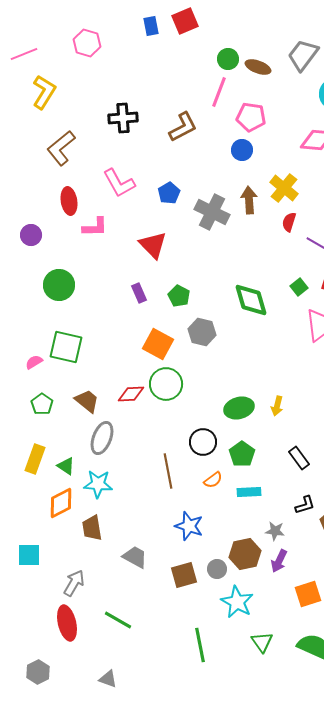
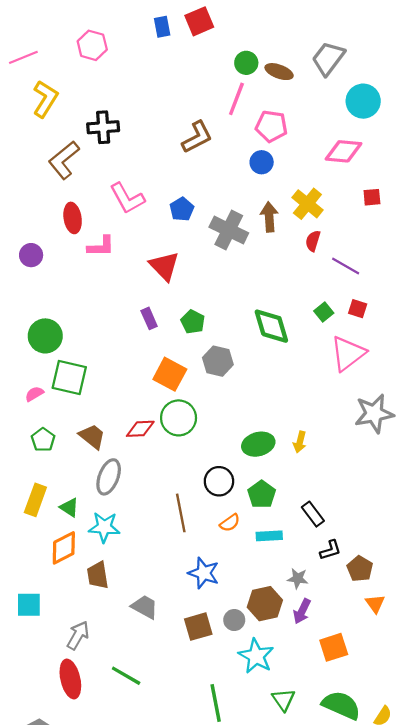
black cross: (123, 118) -> (103, 127), moved
green circle: (59, 285) -> (45, 336), moved
black rectangle: (299, 458) -> (313, 514), moved

